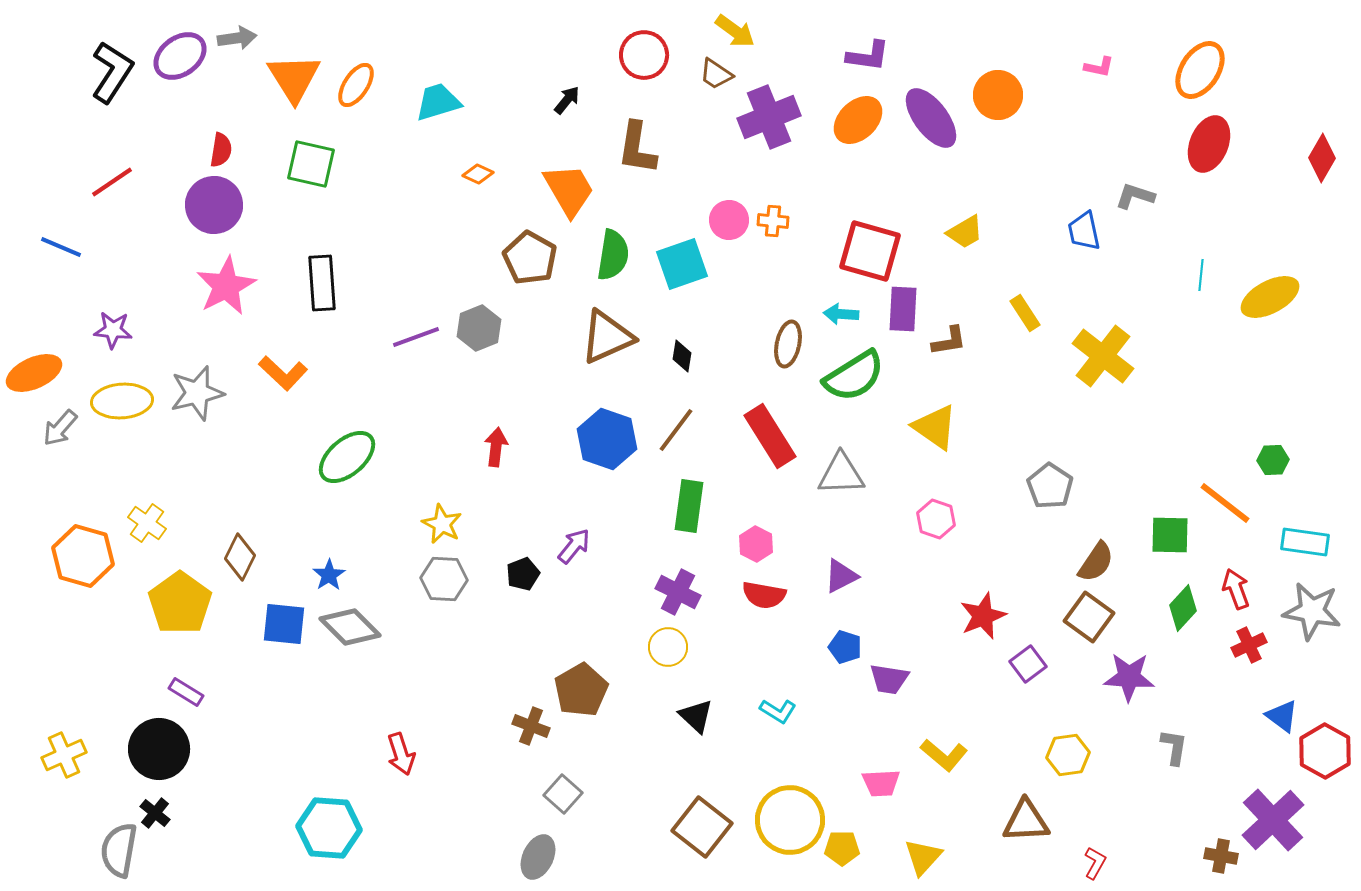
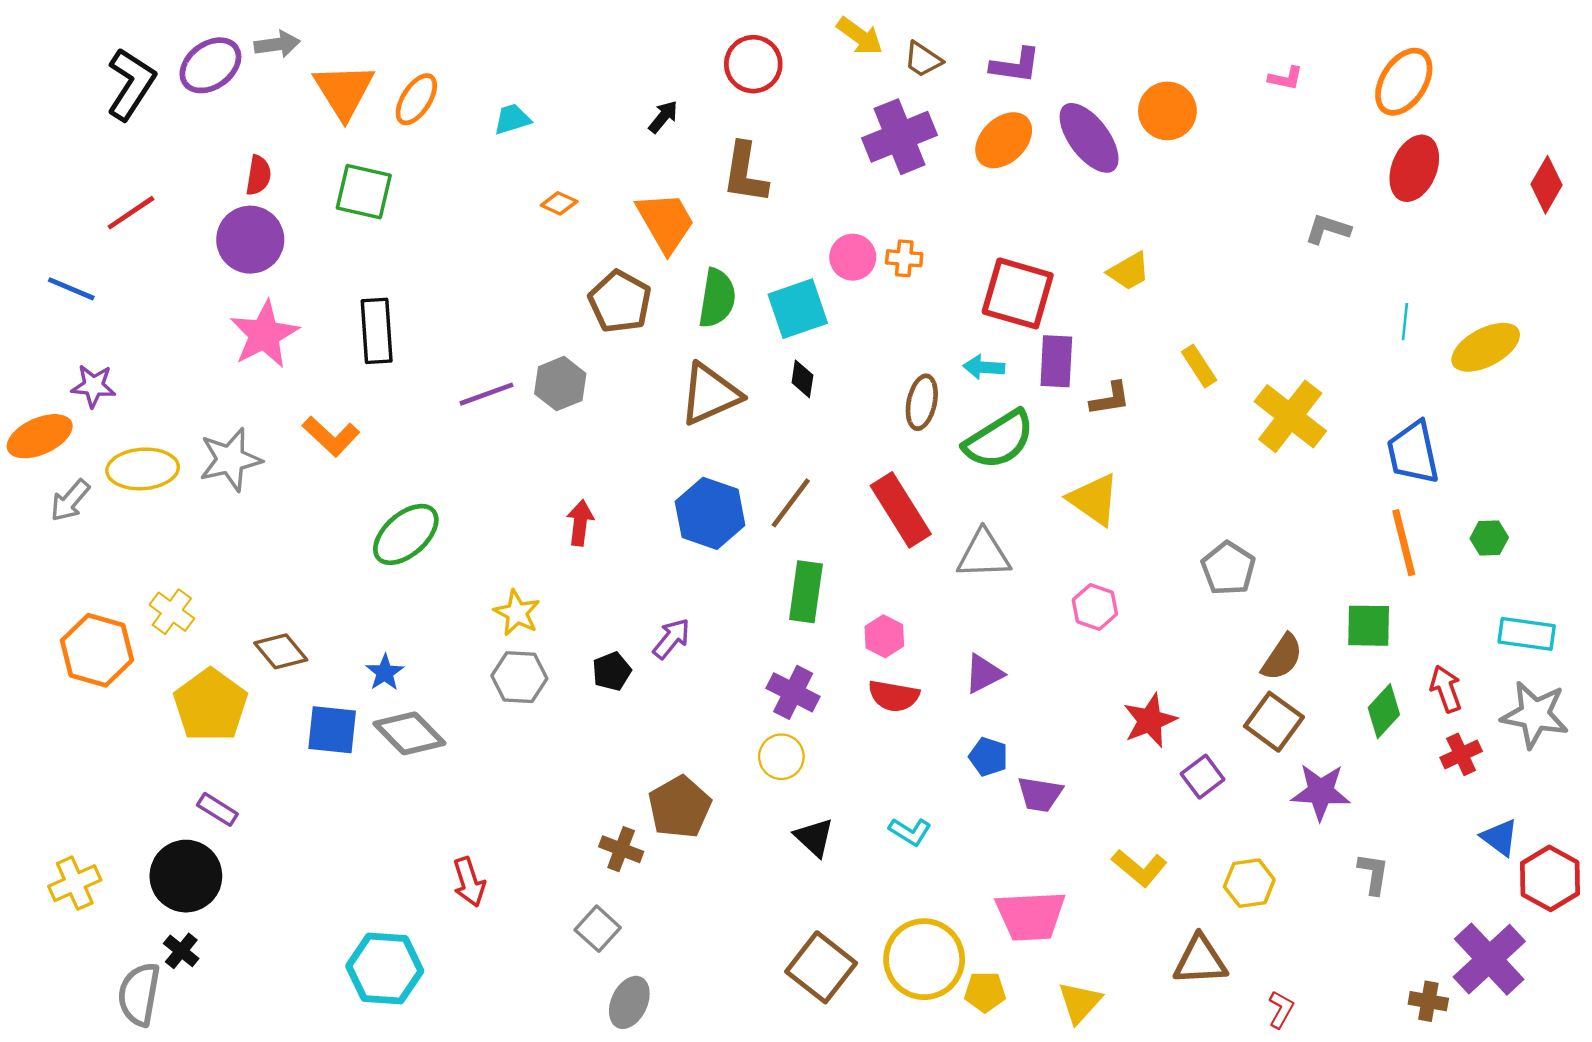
brown trapezoid: (716, 74) -> (923, 59), moved
cyan trapezoid: (438, 102) -> (512, 119), size x0.7
blue trapezoid: (1084, 231) -> (1413, 453), moved, size x1.4
purple star: (113, 330) -> (93, 386), moved
black diamond: (682, 356) -> (802, 379), moved
orange line: (1225, 503) -> (1404, 543), moved, turned 38
brown diamond: (240, 557) -> (281, 651), turned -66
yellow L-shape: (944, 755) -> (1139, 868), moved
pink trapezoid: (881, 783) -> (1031, 916), size x1.6
gray square: (563, 794) -> (598, 929), moved

